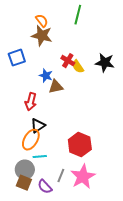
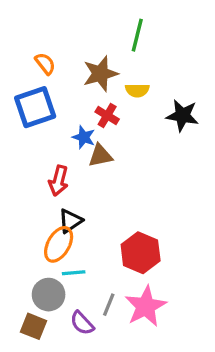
orange semicircle: (42, 21) -> (45, 64), moved
brown star: (42, 36) -> (100, 74), moved, turned -30
blue square: (17, 58) -> (35, 107), size x1.4
red cross: (68, 61) -> (107, 115), moved
yellow semicircle: (78, 67) -> (137, 90), moved, turned -56
brown square: (24, 183) -> (33, 326), moved

